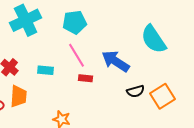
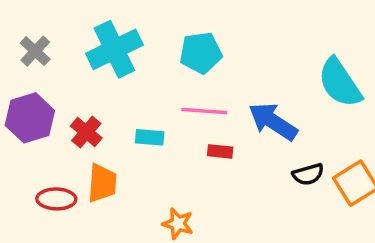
pink line: (77, 55) -> (204, 111), turned -55

